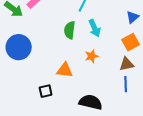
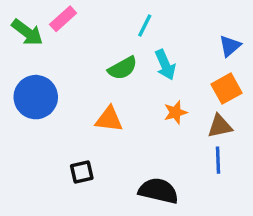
green semicircle: (70, 30) -> (123, 68), turned -126
orange star: (92, 56) -> (175, 112), moved
orange triangle: (65, 70) -> (109, 119), moved

